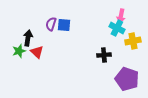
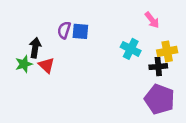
pink arrow: (121, 16) -> (152, 20), turned -48
cyan cross: (117, 28) -> (131, 49), moved
black cross: (104, 55) -> (158, 67), moved

